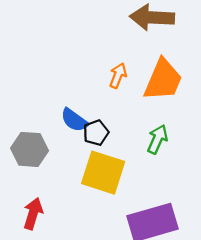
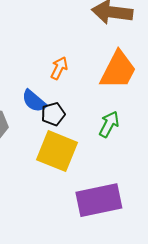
orange arrow: (118, 76) -> (59, 68), moved

